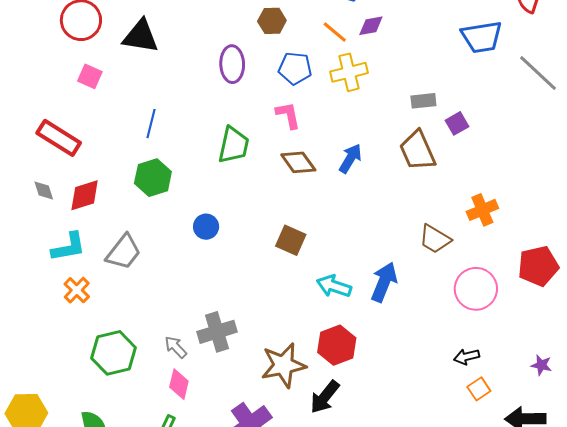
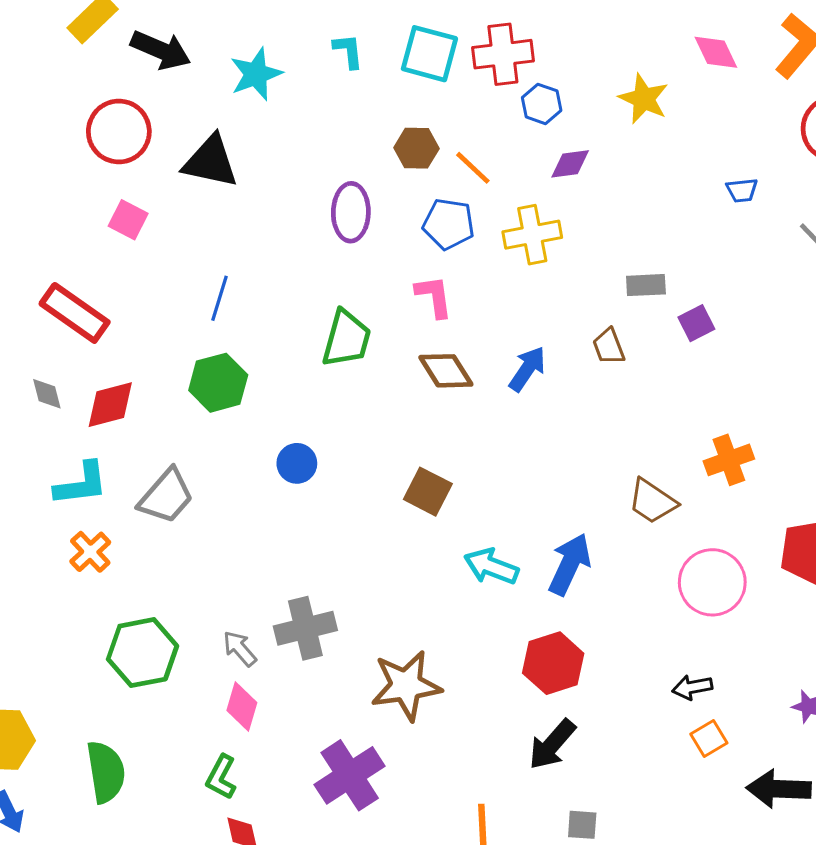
orange line: (335, 32) -> (473, 168), moved
blue trapezoid: (482, 37) -> (742, 190), size x0.5
brown trapezoid: (418, 151) -> (609, 347), moved, size x0.6
red hexagon: (337, 345) -> (553, 663), moved
black arrow: (325, 397) -> (552, 744), moved

